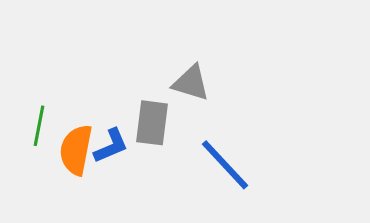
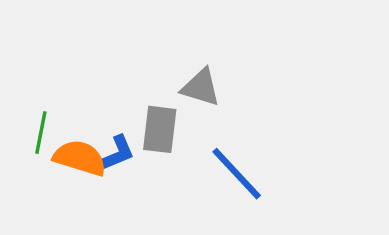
orange semicircle: (76, 150) -> (80, 158), turned 96

